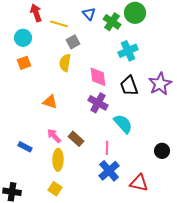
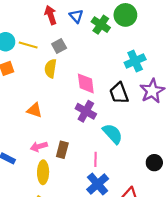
red arrow: (36, 13) -> (51, 15), moved
yellow line: (59, 24) -> (28, 45), moved
cyan cross: (128, 51) -> (135, 61), moved
pink arrow: (54, 136) -> (39, 147), turned -63
brown rectangle: (76, 139) -> (62, 150), turned 63

